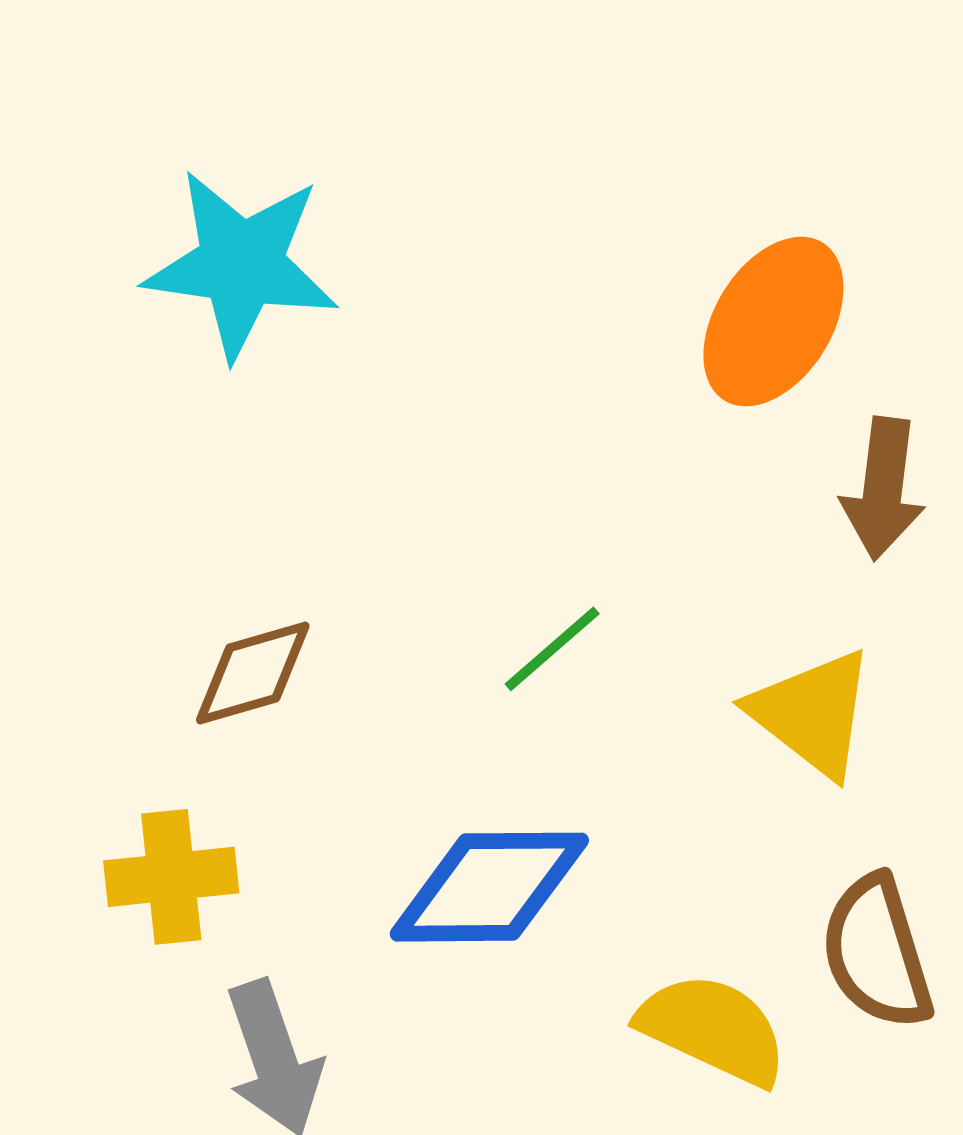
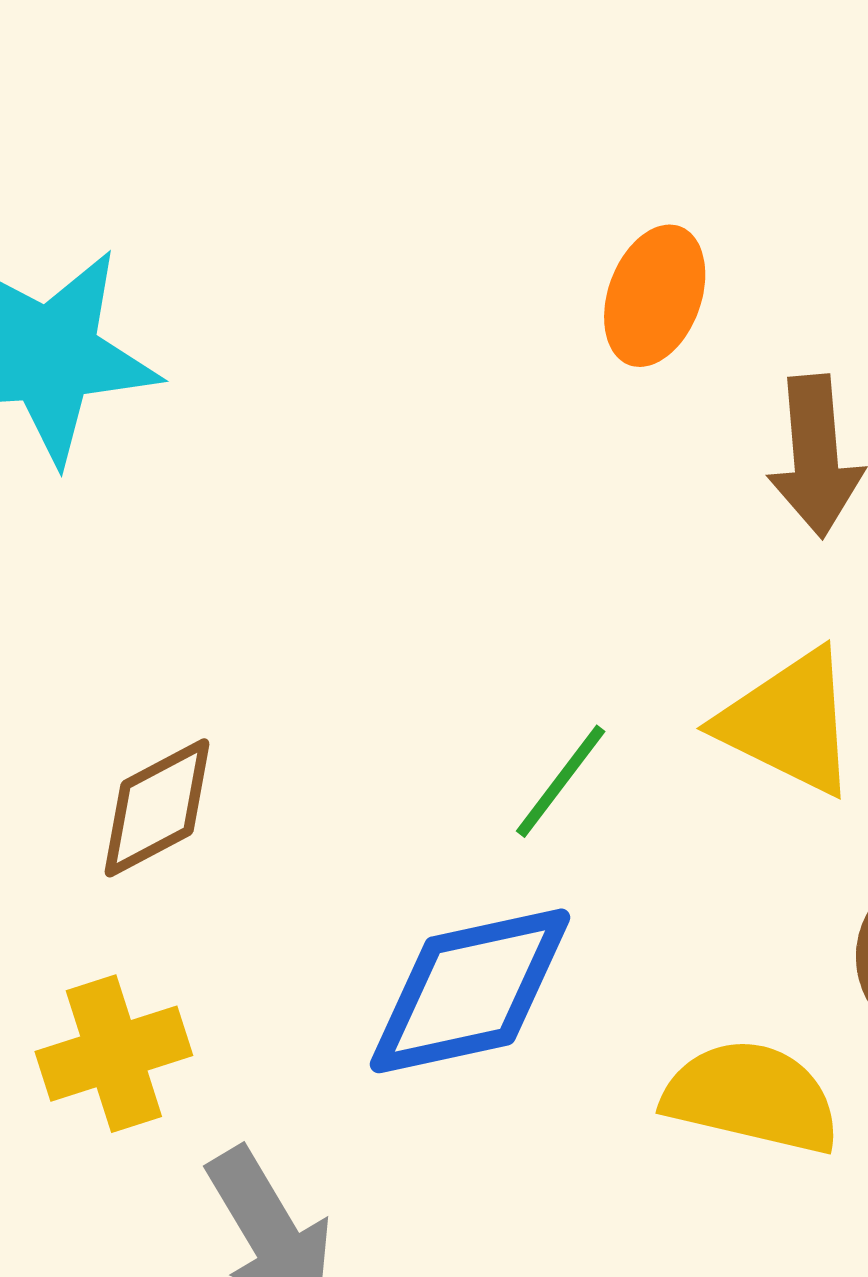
orange ellipse: (773, 322) -> (655, 296), size x0.7
green line: (552, 649) -> (561, 781), moved

